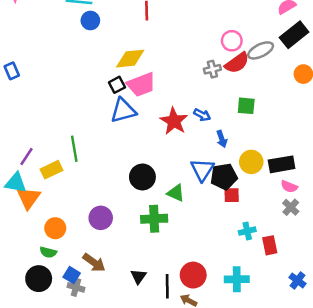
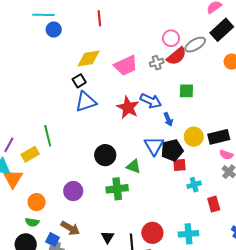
pink trapezoid: (141, 85) -> (126, 66), moved
blue arrow: (202, 115) -> (151, 101), size x1.5
cyan cross: (247, 231) -> (194, 185), moved

